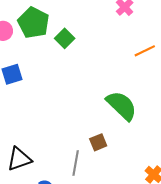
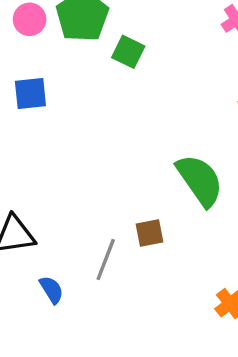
green square: (65, 38) -> (128, 52), turned -30

